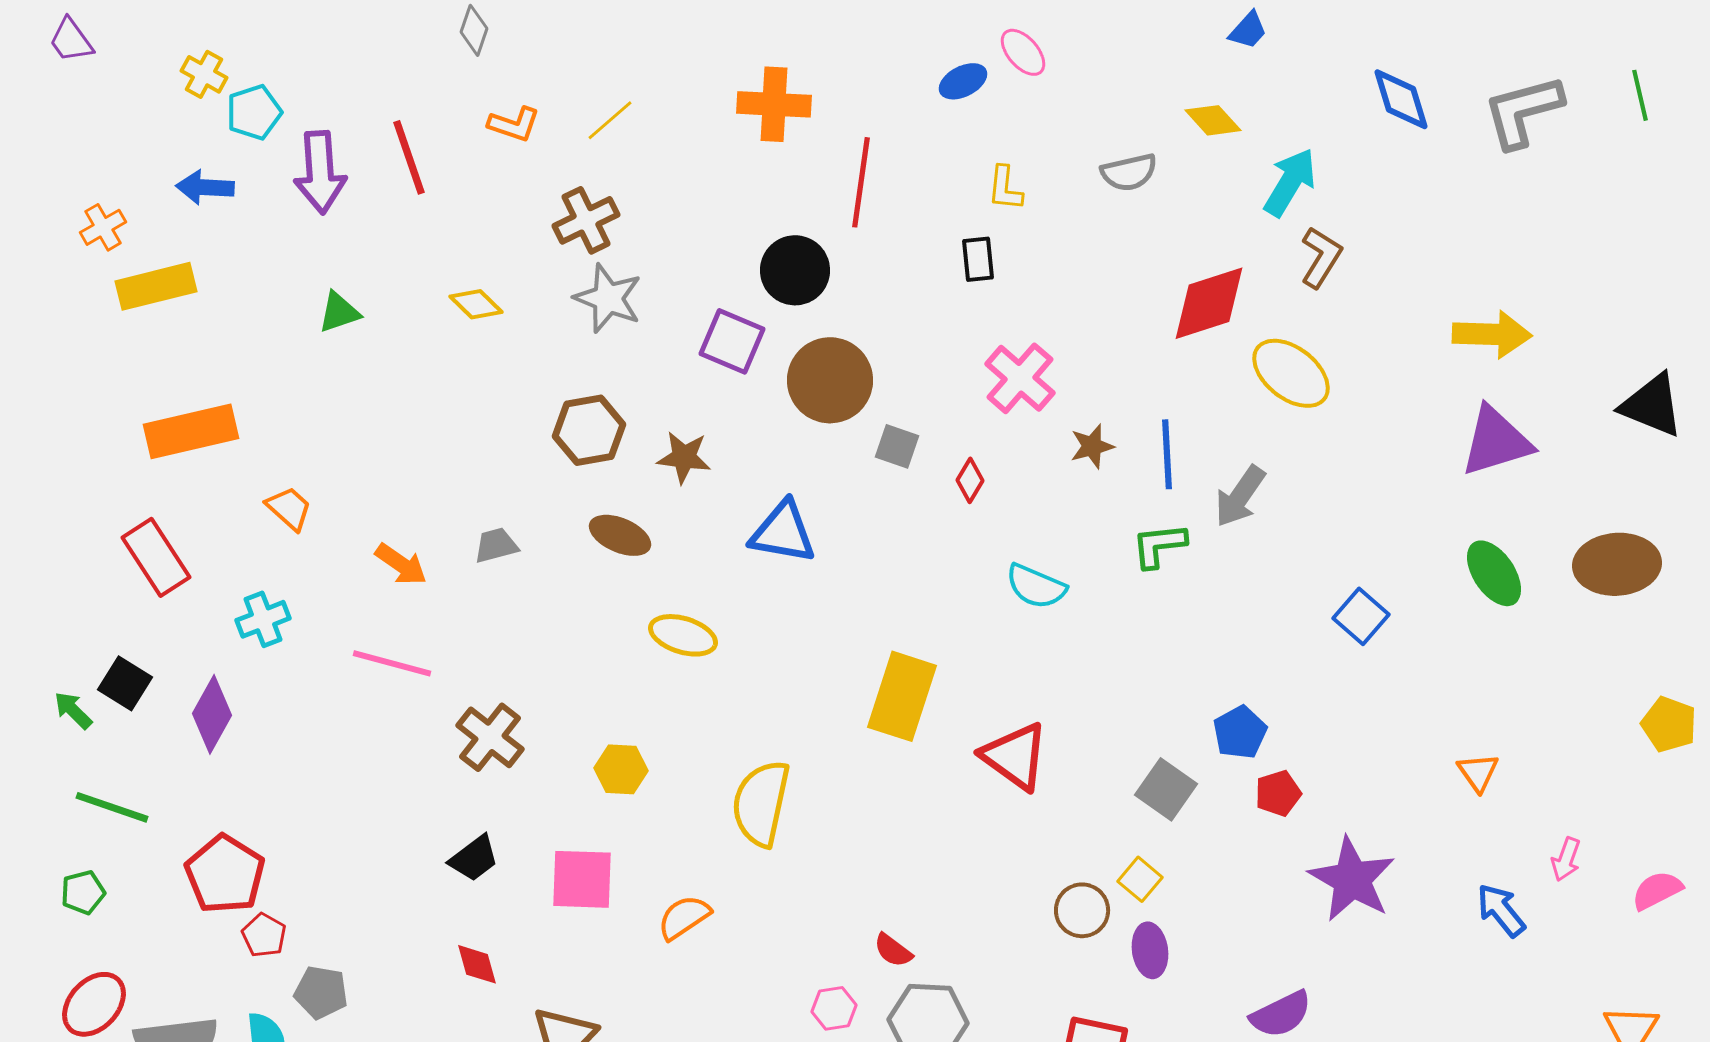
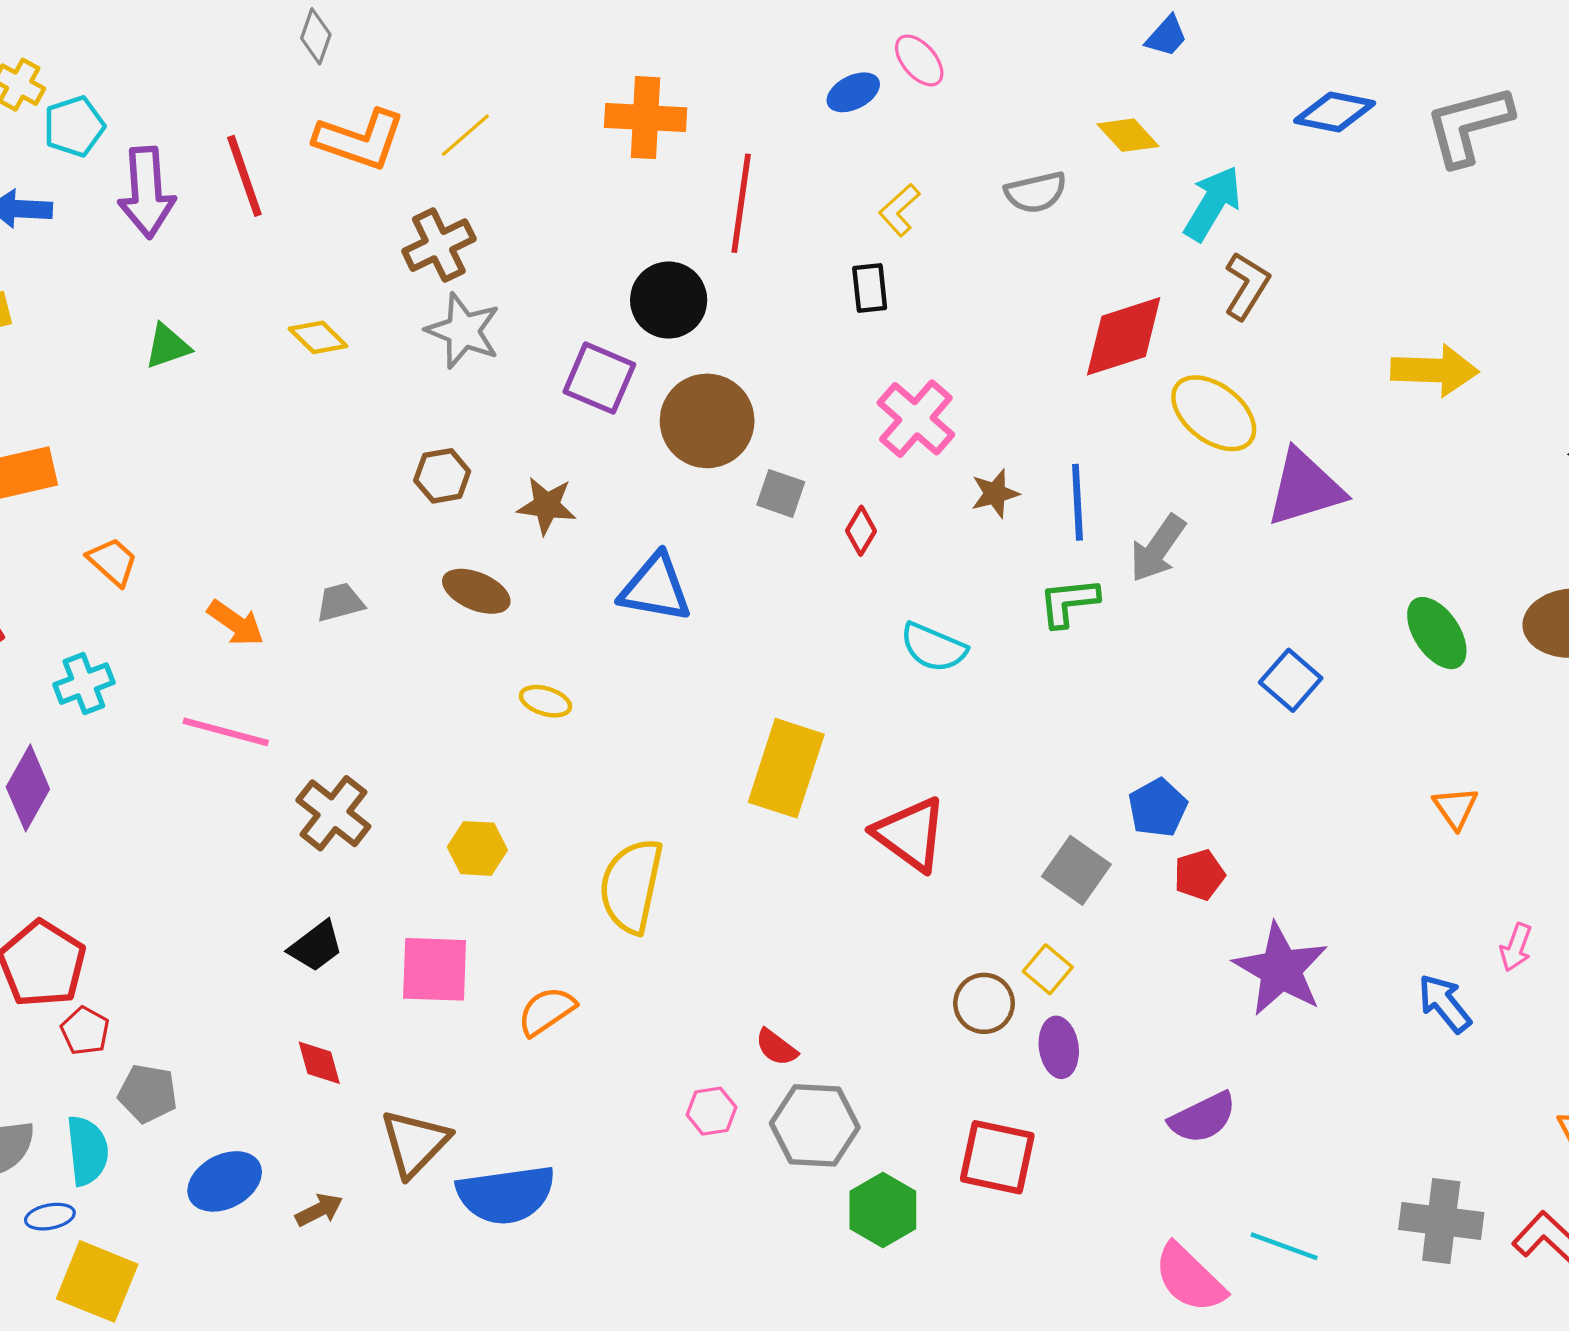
blue diamond: (1401, 99) -> (1335, 112), turned -62
orange L-shape: (514, 124) -> (360, 140), size x1.6
yellow L-shape: (1005, 188) -> (899, 210), turned 42
brown hexagon: (589, 430) -> (442, 476), size x0.7
purple triangle: (1496, 441) -> (1305, 488), moved
yellow ellipse: (683, 635) -> (546, 701), size x0.7
orange triangle: (1478, 772) -> (1456, 808), moved

